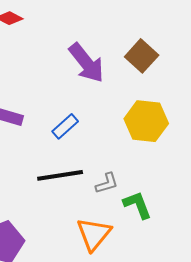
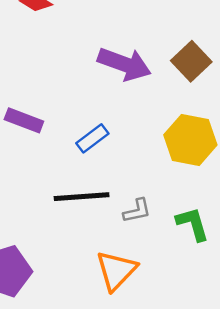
purple arrow: (86, 63) -> (124, 64), turned -36
green L-shape: (137, 205) -> (193, 224), moved

